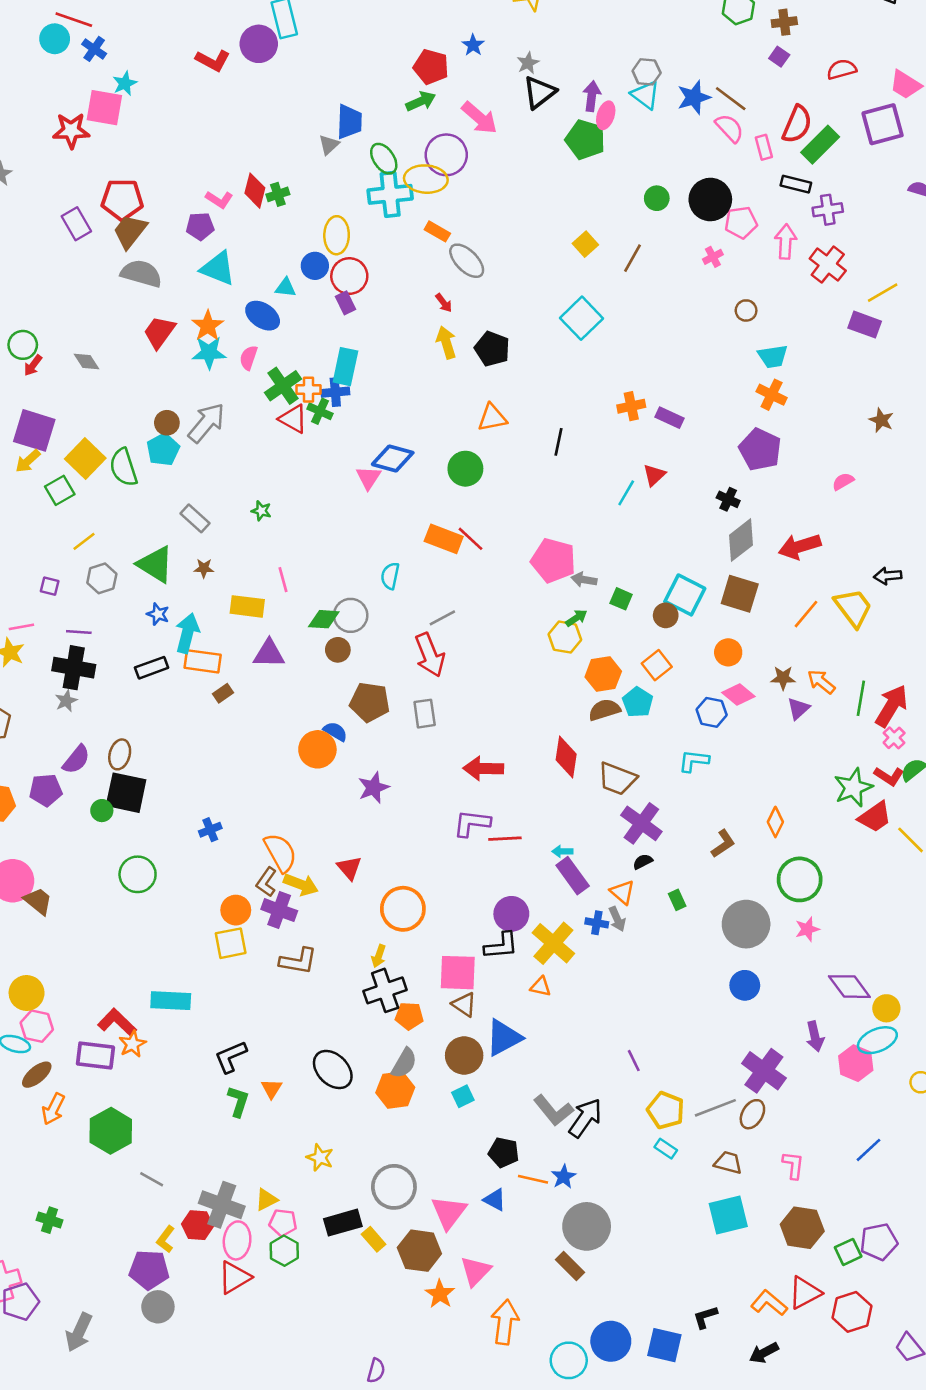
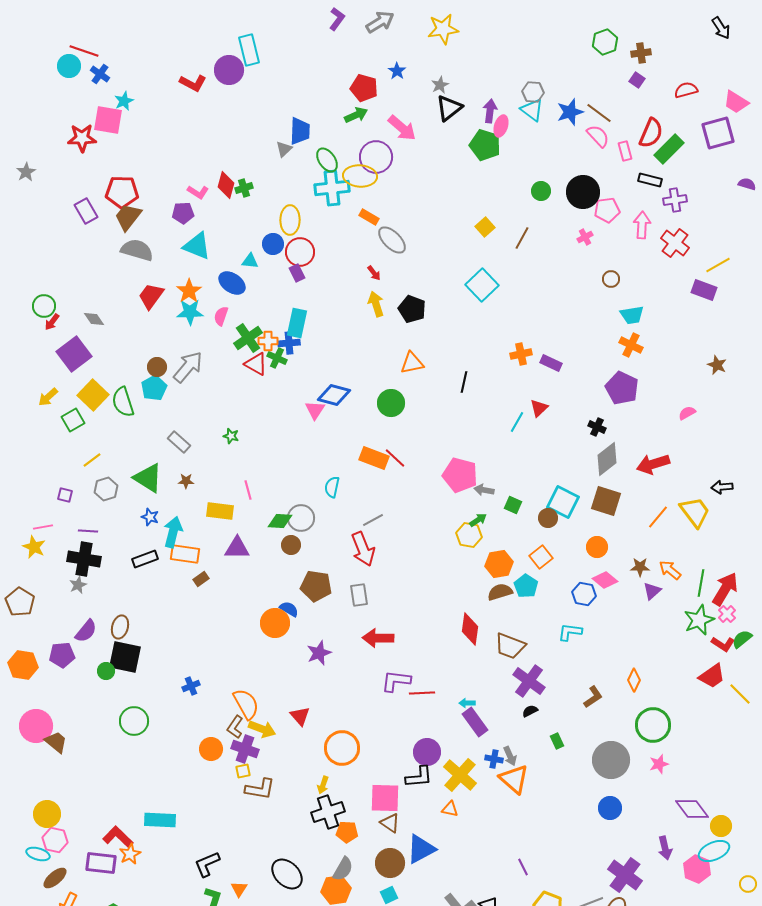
purple square: (34, 430) -> (74, 354), moved, turned 36
red arrow: (483, 768) -> (378, 638), moved
green star: (853, 788) -> (699, 620), moved
orange triangle: (622, 892) -> (514, 779), moved, size x1.5
yellow square: (231, 943) -> (243, 771), moved, size x0.6

